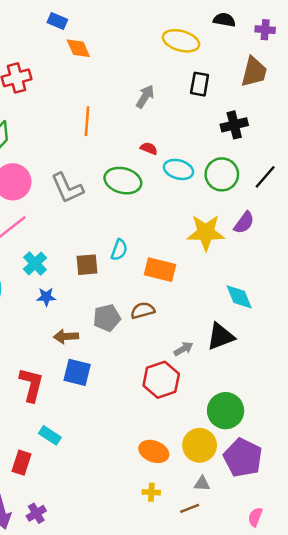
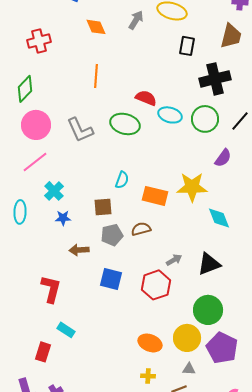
orange diamond: (78, 48) -> (96, 27), moved
gray arrow: (145, 96) -> (136, 20), moved
black cross: (234, 125) -> (215, 79), size x1.4
red semicircle: (149, 148) -> (146, 98), size x1.5
yellow star: (206, 233) -> (192, 187), moved
brown square: (87, 265) -> (103, 207), moved
black triangle: (221, 336) -> (209, 264), moved
blue square: (77, 372) -> (111, 279), moved

